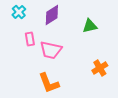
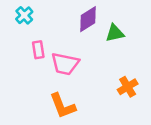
purple diamond: (52, 15) -> (88, 19), moved

